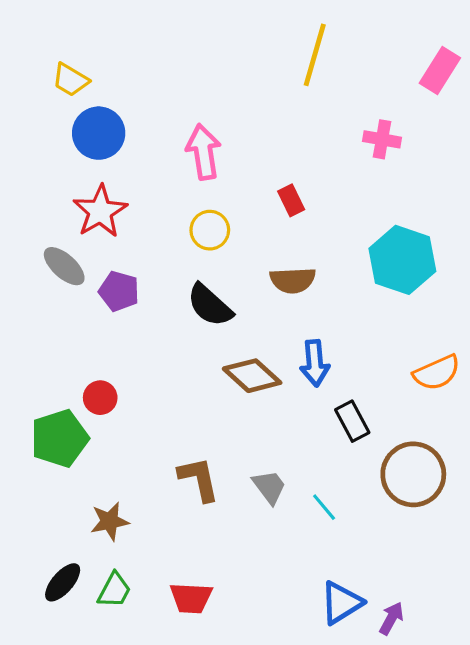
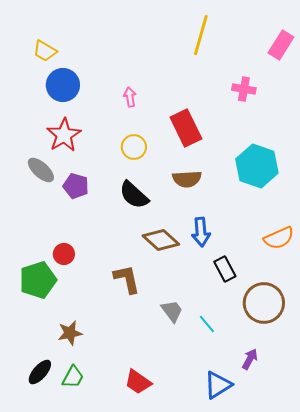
pink arrow: (204, 152) -> (130, 97), size x0.6
red rectangle: (291, 200) -> (186, 128), size x1.8
brown L-shape: (199, 479) -> (127, 279), moved
red trapezoid: (191, 598) -> (138, 382), moved, turned 32
purple arrow: (391, 618) -> (250, 359), moved

